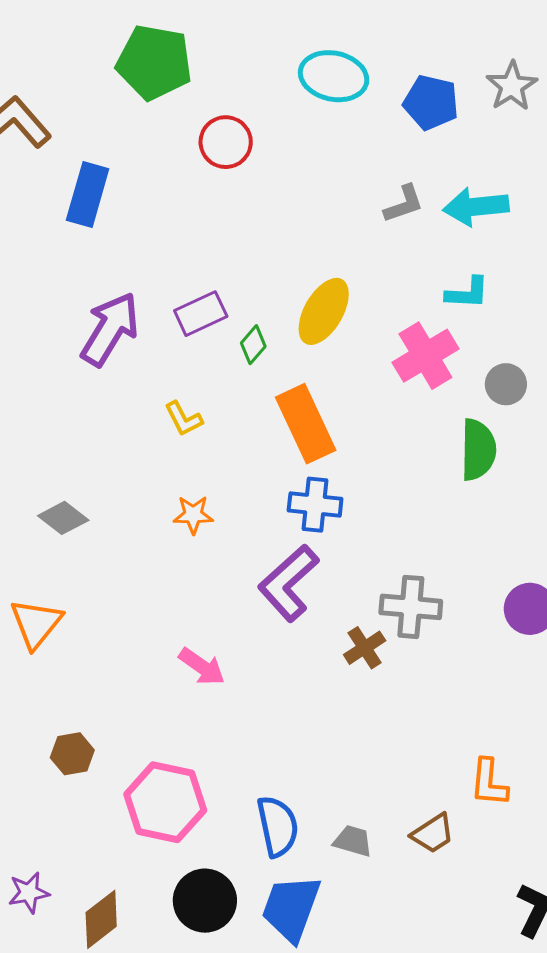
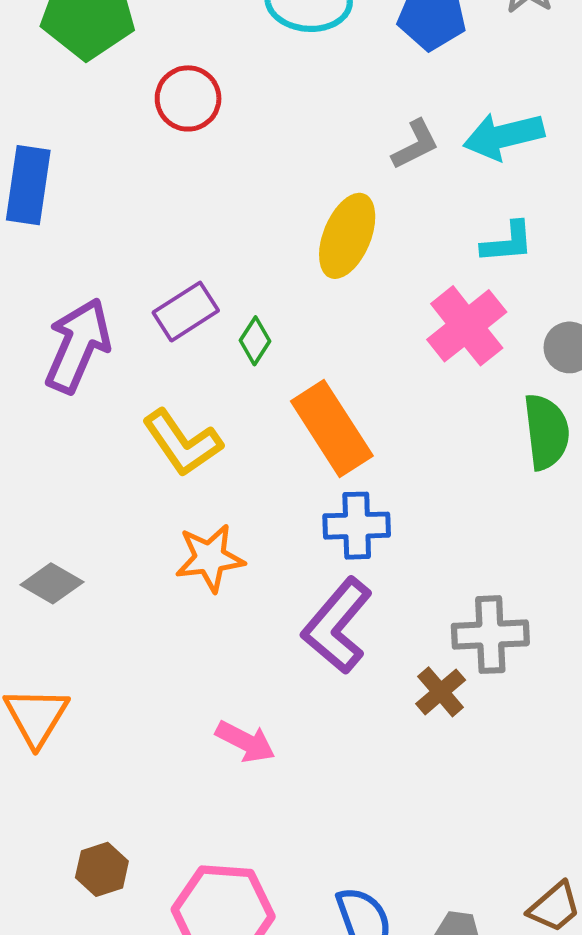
yellow ellipse: (324, 311) -> (347, 236), moved
yellow L-shape: (184, 419) -> (182, 443), size x1.6
orange star: (193, 515) -> (210, 558), size x1.4

